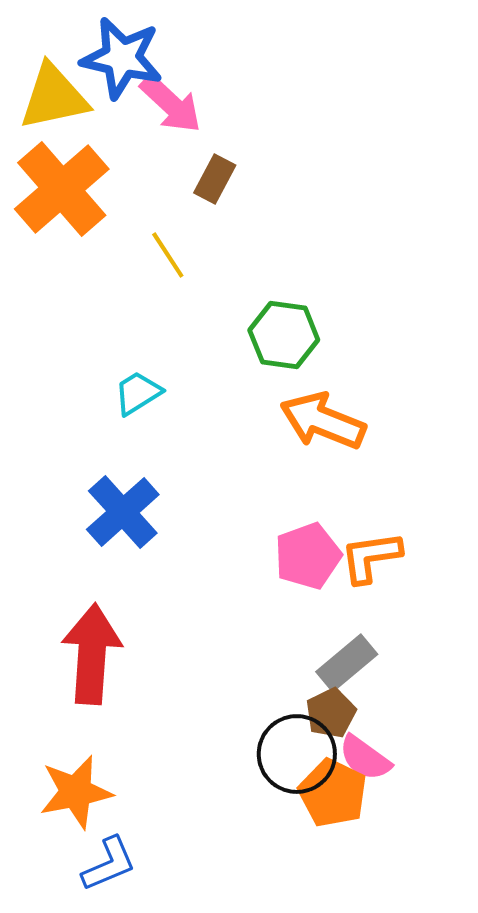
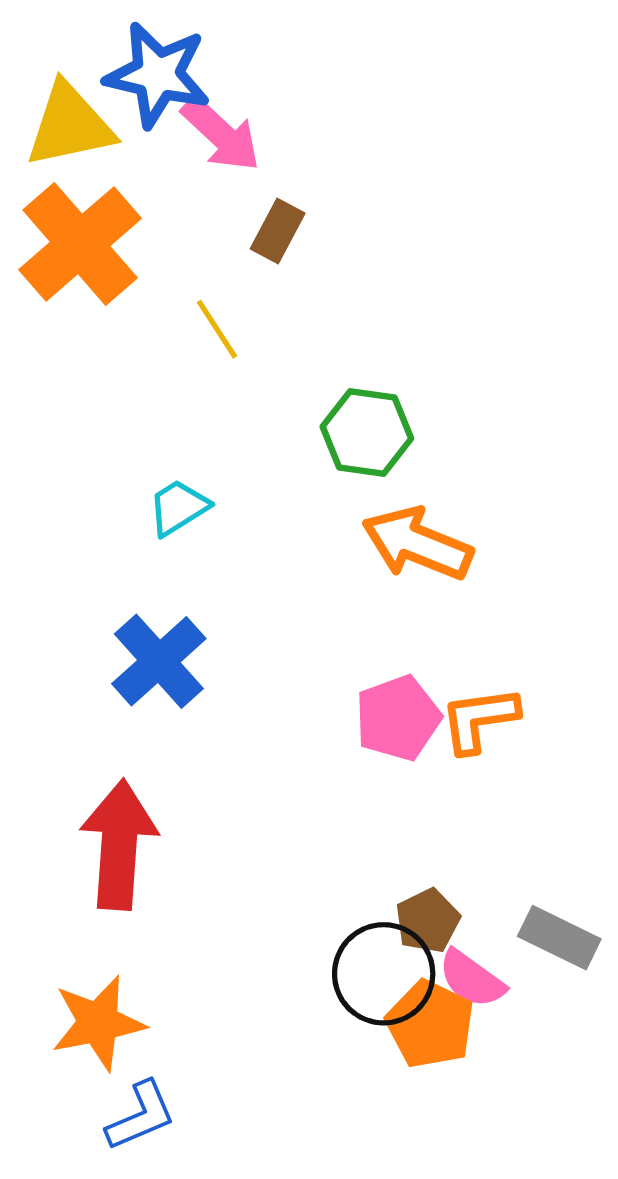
gray rectangle: (347, 663) -> (559, 938), moved, turned 66

